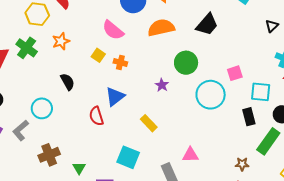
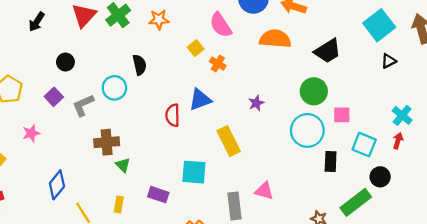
black triangle: (272, 26) -> (389, 61), moved
green circle: (186, 63) -> (314, 91), moved
black semicircle: (67, 82) -> (140, 65), moved
black rectangle: (249, 117) -> (331, 162), moved
yellow rectangle: (149, 123) -> (229, 141), size x1.4
cyan square: (128, 157) -> (194, 172), turned -35
green triangle: (79, 168) -> (123, 165), moved, turned -32

